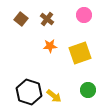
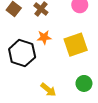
black hexagon: (29, 92) -> (22, 53), moved

